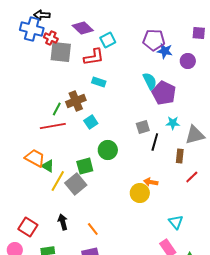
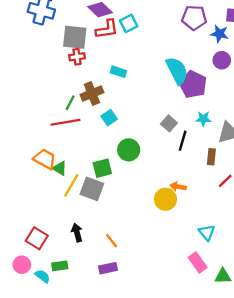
red cross: (51, 38) -> (77, 57), moved, turned -32
purple pentagon: (154, 40) -> (194, 18), moved
blue star: (165, 51) -> (219, 34), moved
red L-shape: (94, 57) -> (107, 29), moved
purple circle: (188, 61) -> (222, 60), moved
cyan semicircle: (150, 81) -> (177, 71), size x1.4
gray square: (143, 127) -> (169, 123), turned -32
gray square: (76, 184) -> (92, 189), turned -30

